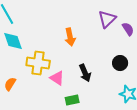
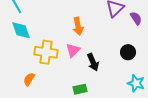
pink triangle: (57, 78) -> (73, 50), moved, turned 42
orange semicircle: (10, 84) -> (29, 79), moved

